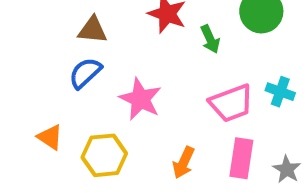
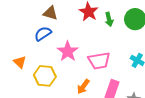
green arrow: (210, 39) -> (109, 19), moved
pink trapezoid: (231, 103) -> (99, 61), moved

